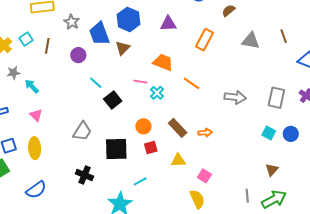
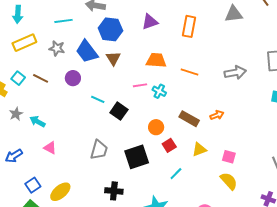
brown line: (47, 46) -> (41, 78), turned -56
yellow ellipse: (35, 148) -> (60, 192), moved, turned 70
cyan line: (140, 181) -> (176, 174), moved

